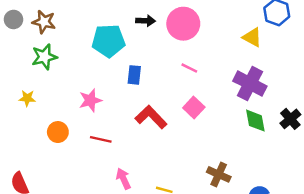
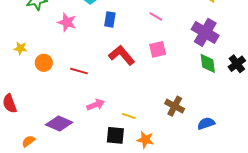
yellow star: (27, 98) -> (20, 48), moved
pink star: (90, 100) -> (67, 22), moved, turned 30
pink square: (194, 108) -> (158, 49), turned 30
pink arrow: (123, 179) -> (96, 105), turned 90

